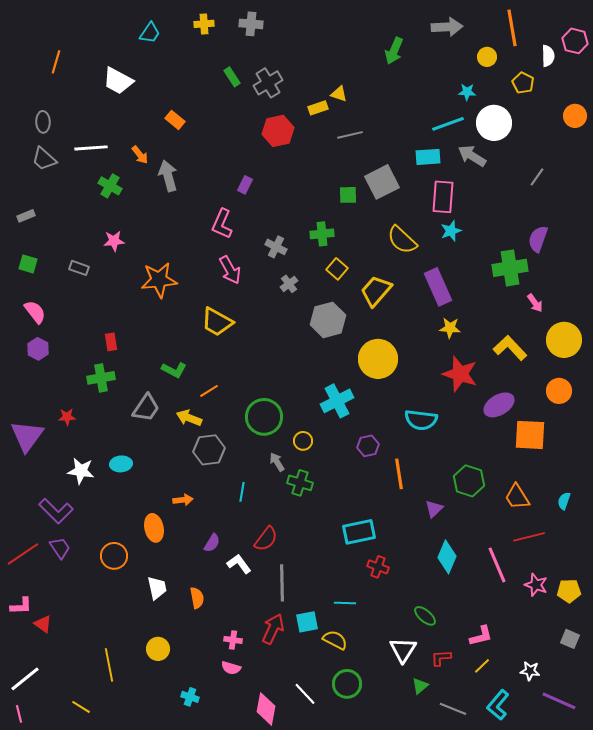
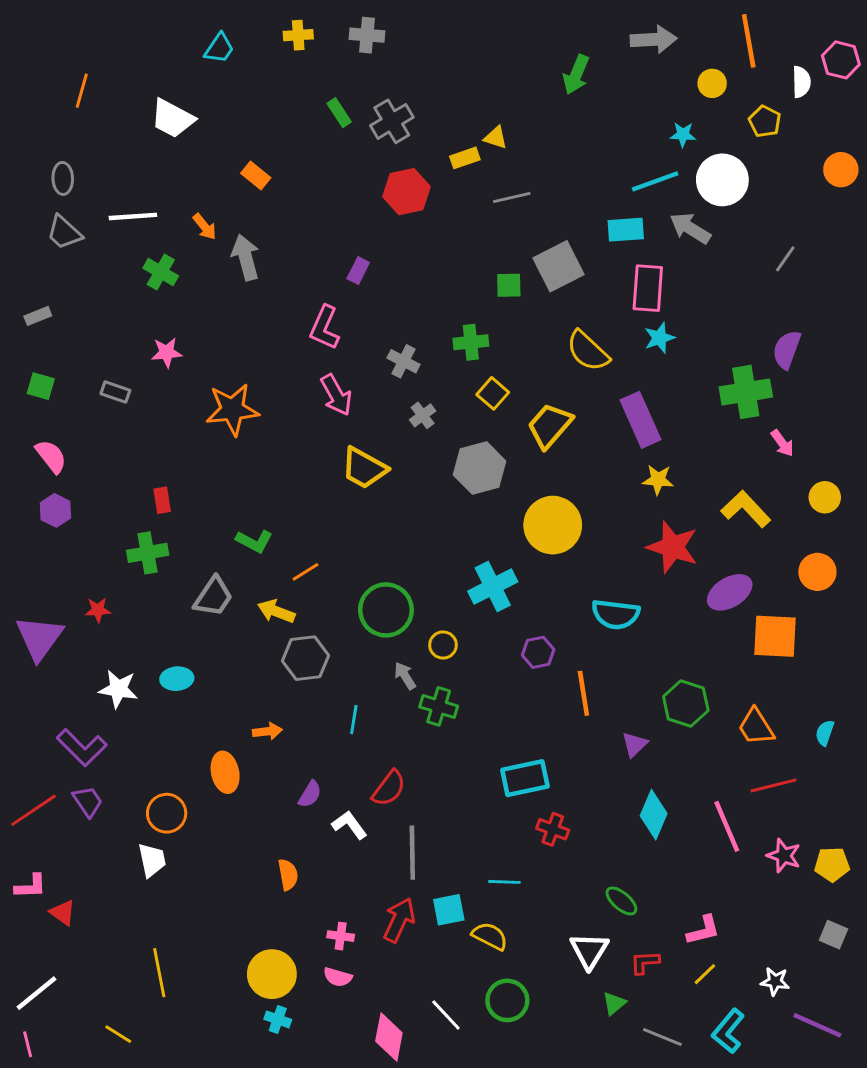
yellow trapezoid: (217, 322) -> (364, 468), moved
yellow circle: (564, 340) -> (825, 497), size x0.6
white trapezoid: (157, 588) -> (152, 860), moved
yellow circle: (158, 649) -> (272, 974), moved, size x1.4

